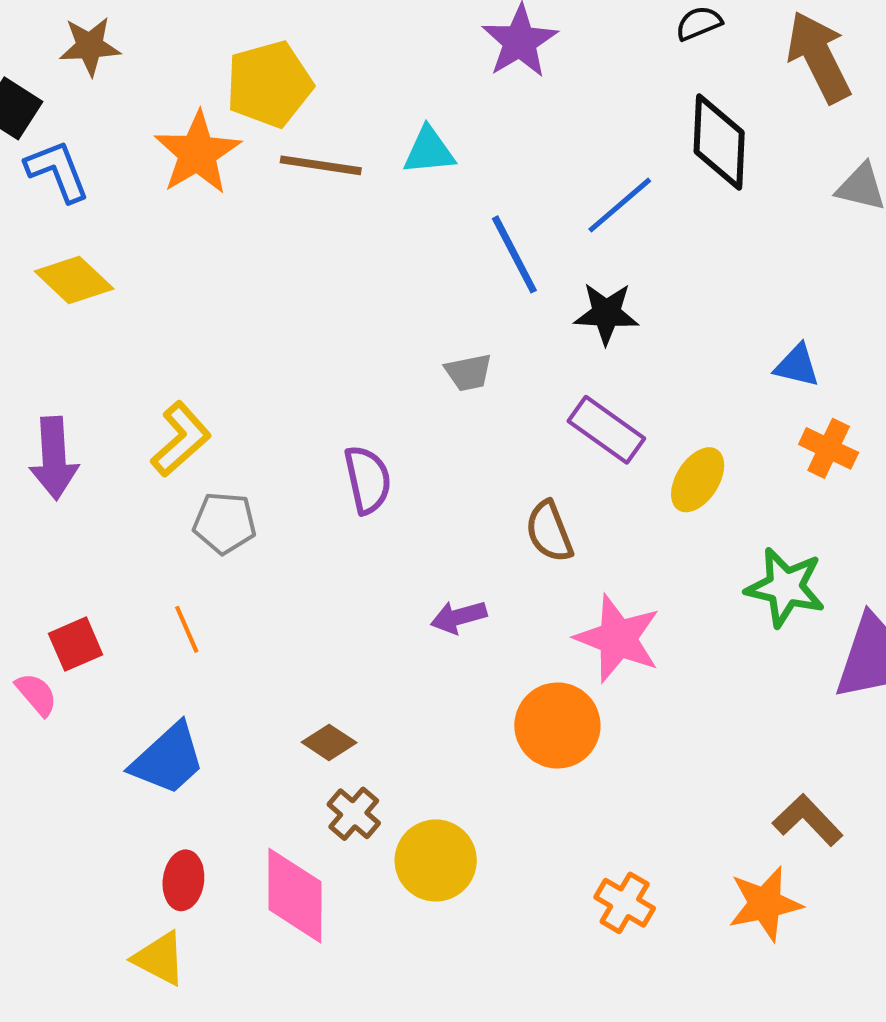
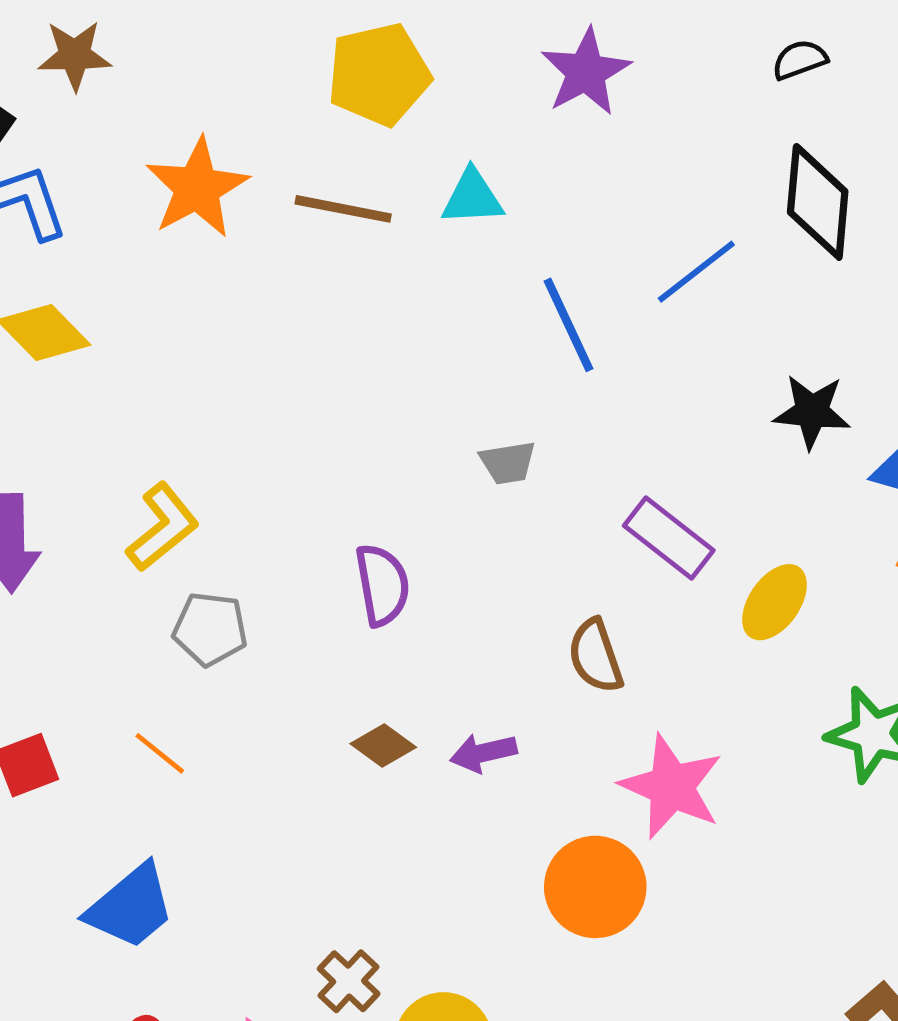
yellow pentagon: (269, 84) -> (379, 74), moved
black star: (606, 313) -> (812, 412), moved
orange line: (187, 629) -> (160, 753), turned -30
brown diamond: (329, 742) -> (383, 746), moved

